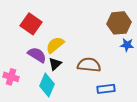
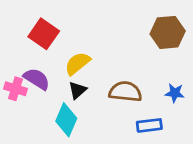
blue star: (127, 45) -> (175, 93), moved
purple semicircle: (37, 55) -> (37, 79), moved
pink cross: (11, 77) -> (15, 89), moved

